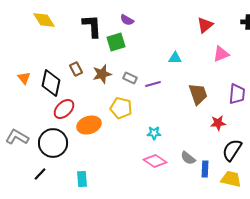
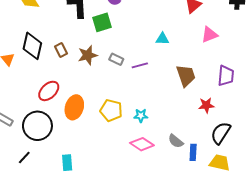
black diamond: (51, 83) -> (32, 46), moved
yellow pentagon: (121, 108) -> (111, 110), moved
orange ellipse: (89, 125) -> (74, 107), turned -55

